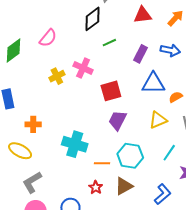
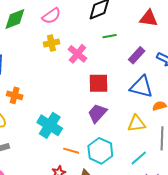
yellow cross: (57, 76) -> (51, 43), moved

